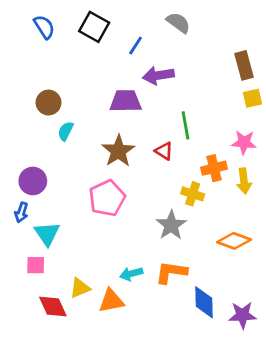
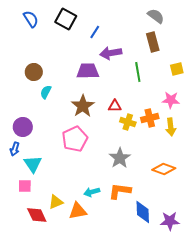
gray semicircle: (178, 23) -> (156, 16), moved
brown rectangle: (244, 65) -> (153, 42), moved
green line: (185, 125) -> (138, 72), moved
red triangle: (164, 151) -> (115, 106), turned -32
yellow cross: (193, 194) -> (128, 122), moved

